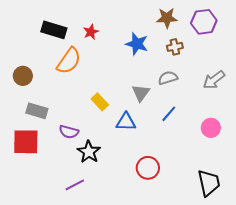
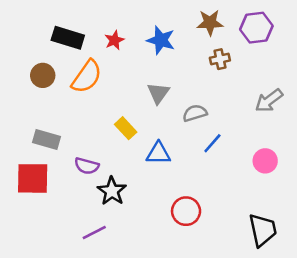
blue star: (137, 44) -> (161, 40), moved
brown circle: (23, 76) -> (43, 75), moved
gray semicircle: (168, 78) -> (195, 113), moved
gray triangle: (141, 93) -> (158, 93), moved

